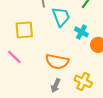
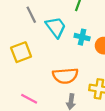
pink line: (14, 57) -> (29, 99), moved

